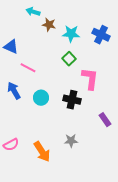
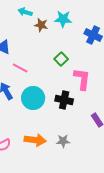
cyan star: (71, 34) -> (63, 19), moved
cyan circle: (41, 98) -> (33, 98), size x1.5
orange arrow: (42, 152) -> (35, 140), moved, turned -50

